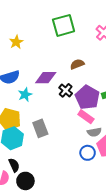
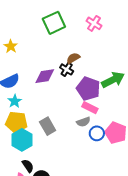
black cross: (66, 90) -> (67, 69), moved
cyan star: (25, 95) -> (15, 101), moved
gray semicircle: (94, 132) -> (83, 122), moved
blue circle: (88, 153) -> (97, 133), moved

